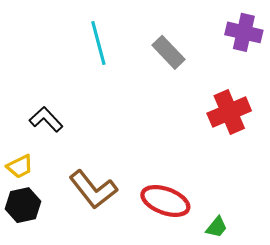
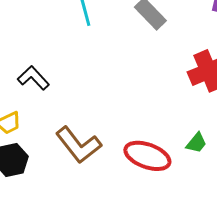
green trapezoid: (217, 227) -> (196, 143), moved

